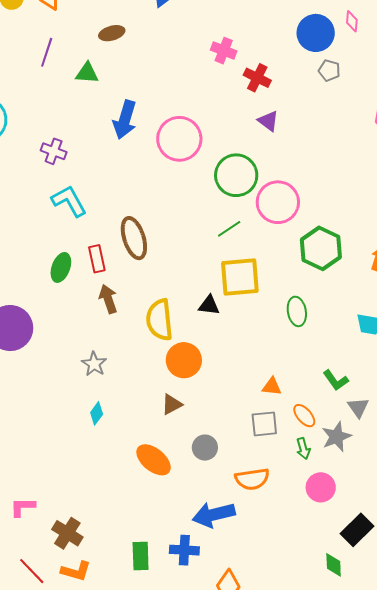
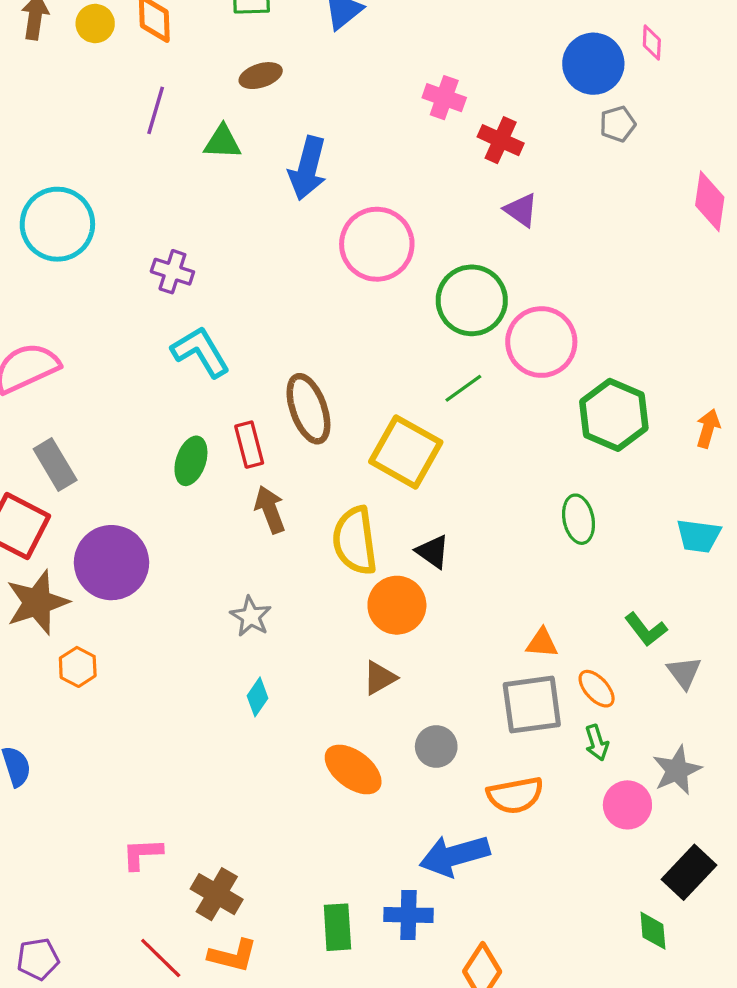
gray pentagon: (329, 70) -> (618, 124), turned -30
blue arrow: (125, 120) -> (308, 168), moved
yellow square: (240, 277) -> (406, 452), moved, turned 36
black triangle: (209, 305) -> (433, 552), moved, turned 30
gray square: (264, 424) -> (532, 705), size x1.4
gray star: (336, 437) -> (677, 770), moved

